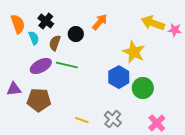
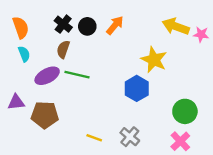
black cross: (46, 21) -> (63, 24), moved
black circle: (76, 34) -> (87, 26), moved
cyan semicircle: (34, 38) -> (24, 54), moved
green circle: (143, 88) -> (185, 111), moved

